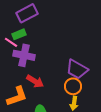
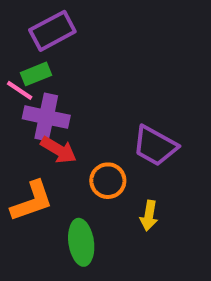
red arrow: (35, 81) -> (59, 150), moved
orange circle: (73, 86) -> (108, 181), moved

